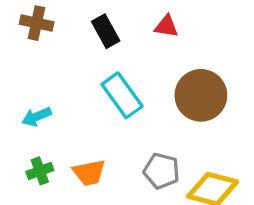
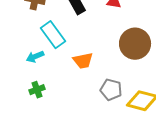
cyan rectangle: (122, 95) -> (53, 35), moved
orange trapezoid: (89, 173) -> (83, 61), moved

